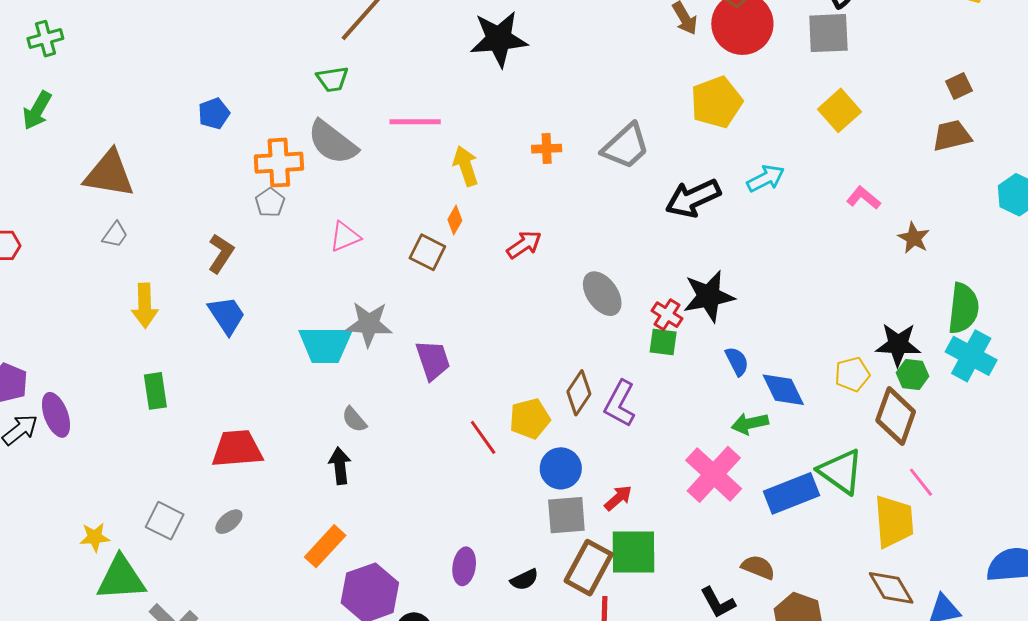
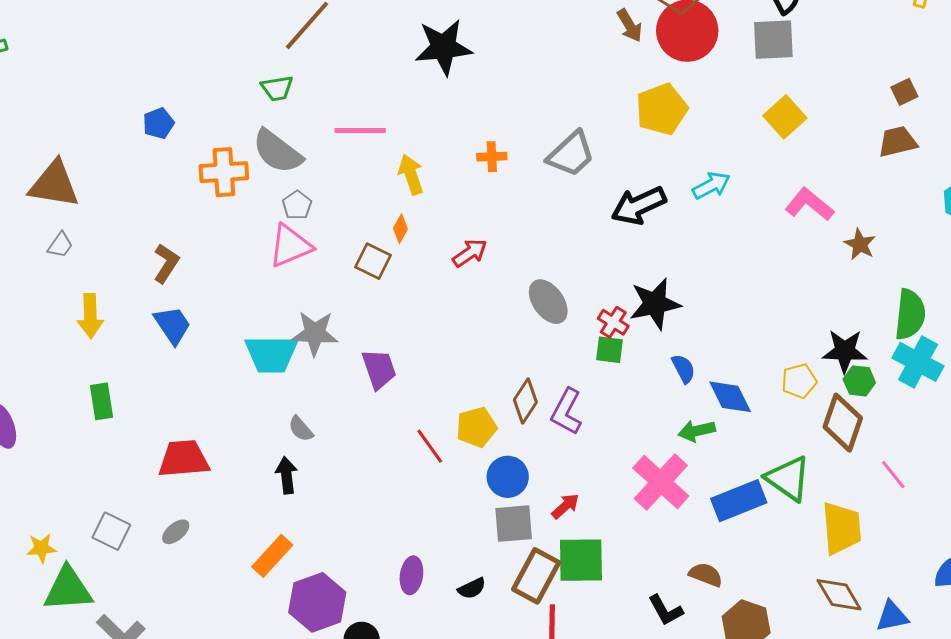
pink L-shape: (863, 198) -> (809, 204), size x1.4
gray pentagon: (270, 202) -> (297, 205), moved
pink triangle: (345, 237) -> (290, 246), size x1.4
pink line: (921, 482) -> (893, 475), moved

